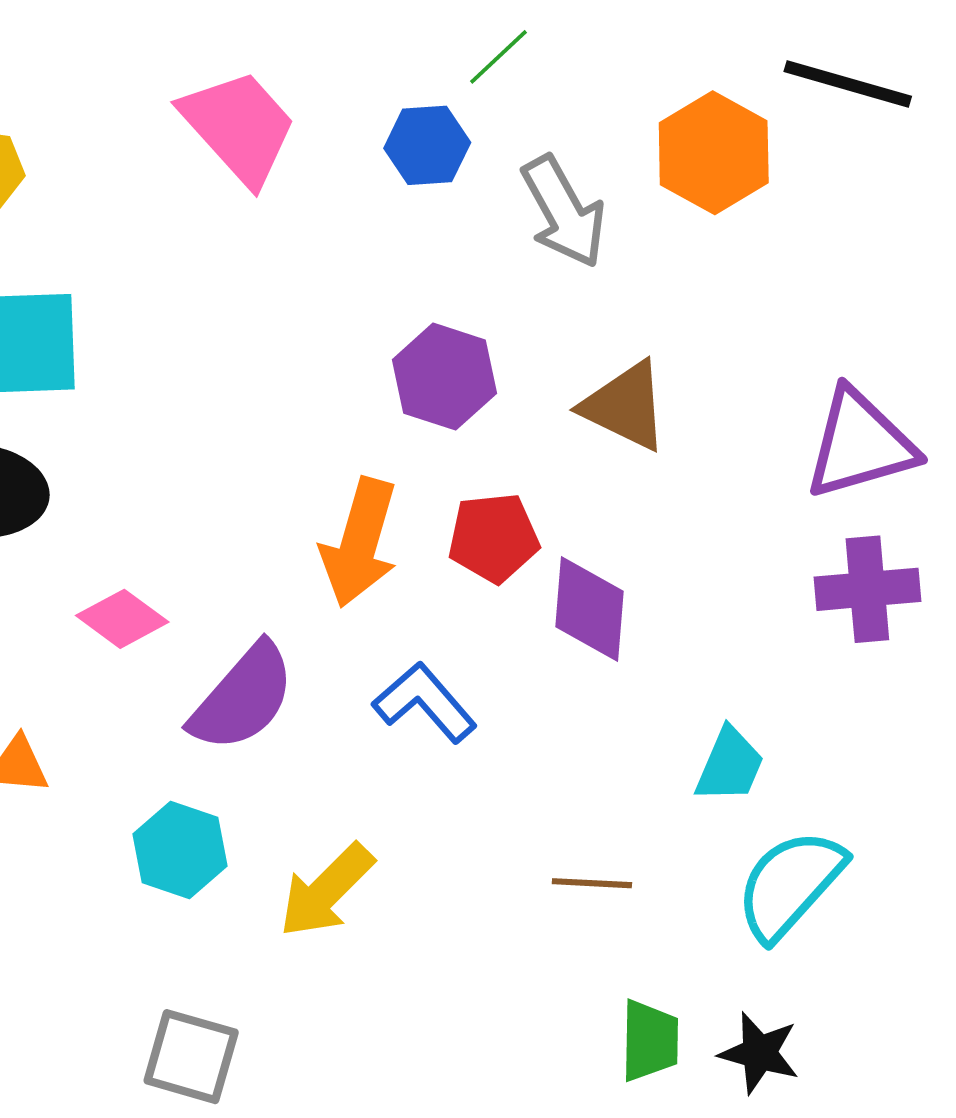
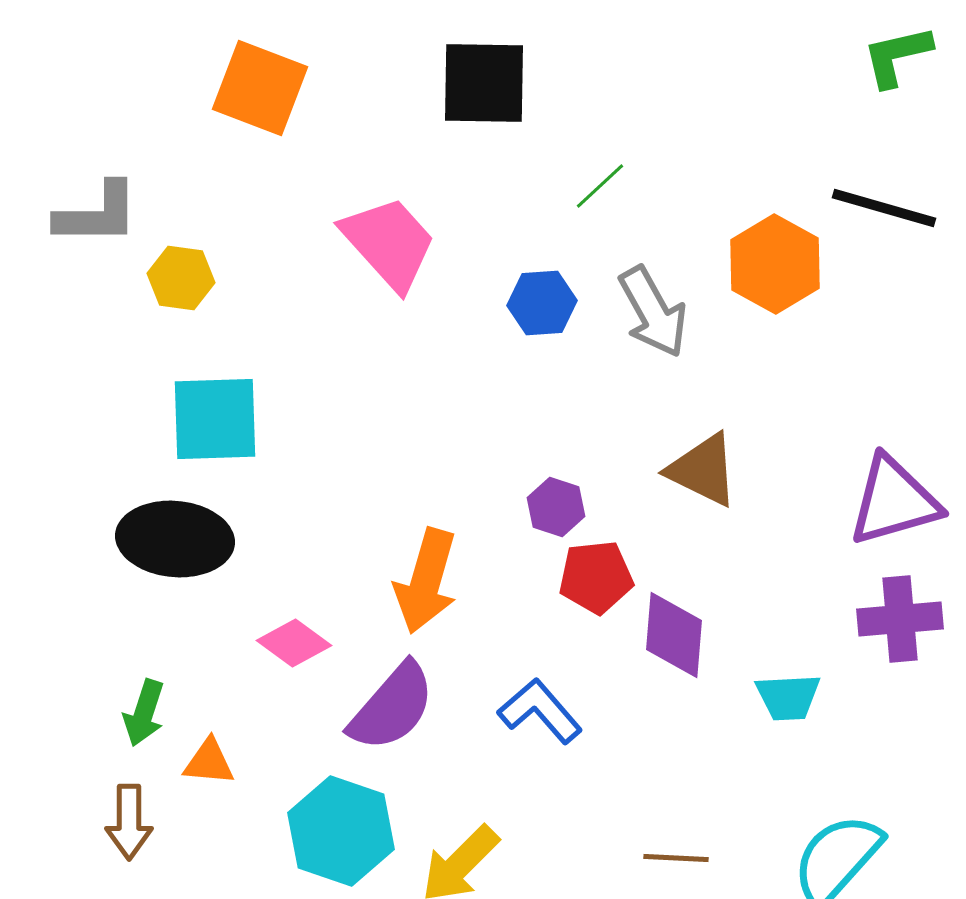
blue hexagon: (427, 145) -> (542, 303), moved
purple hexagon: (444, 377) -> (556, 507), moved, size x0.7
orange arrow: (360, 543) -> (426, 581), moved
cyan trapezoid: (730, 765) -> (788, 697), moved, turned 64
cyan hexagon: (180, 850) -> (341, 831), size x1.4

